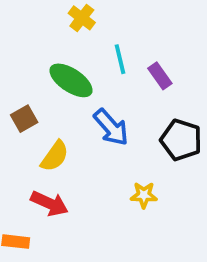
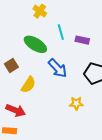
purple rectangle: (160, 76) -> (82, 40), turned -40
red arrow: (49, 203) -> (16, 110), moved

